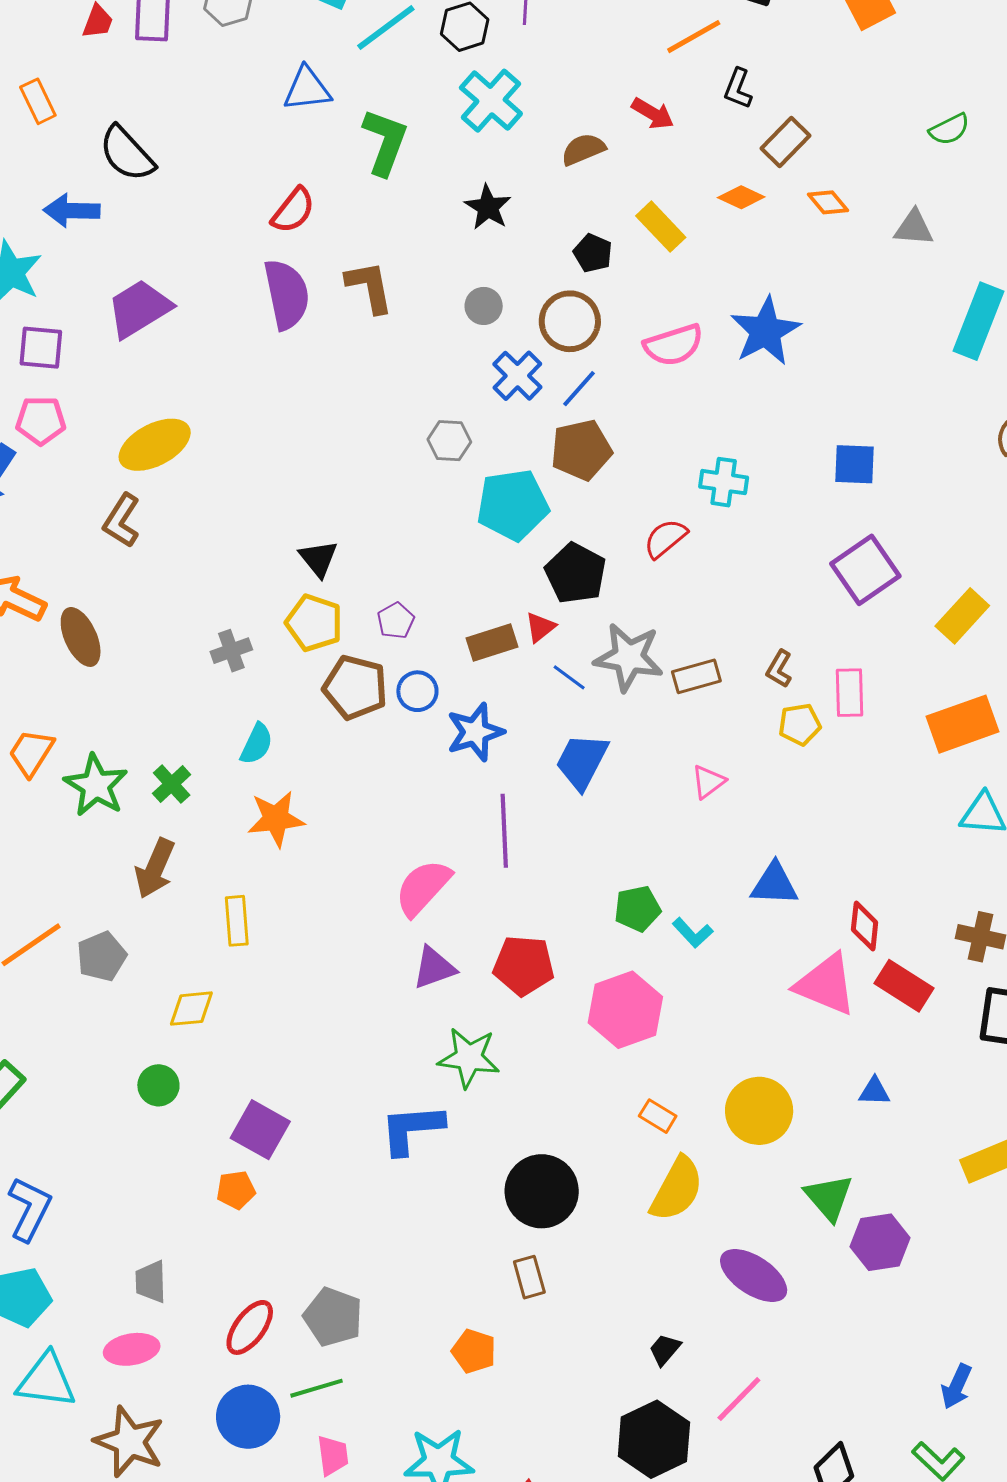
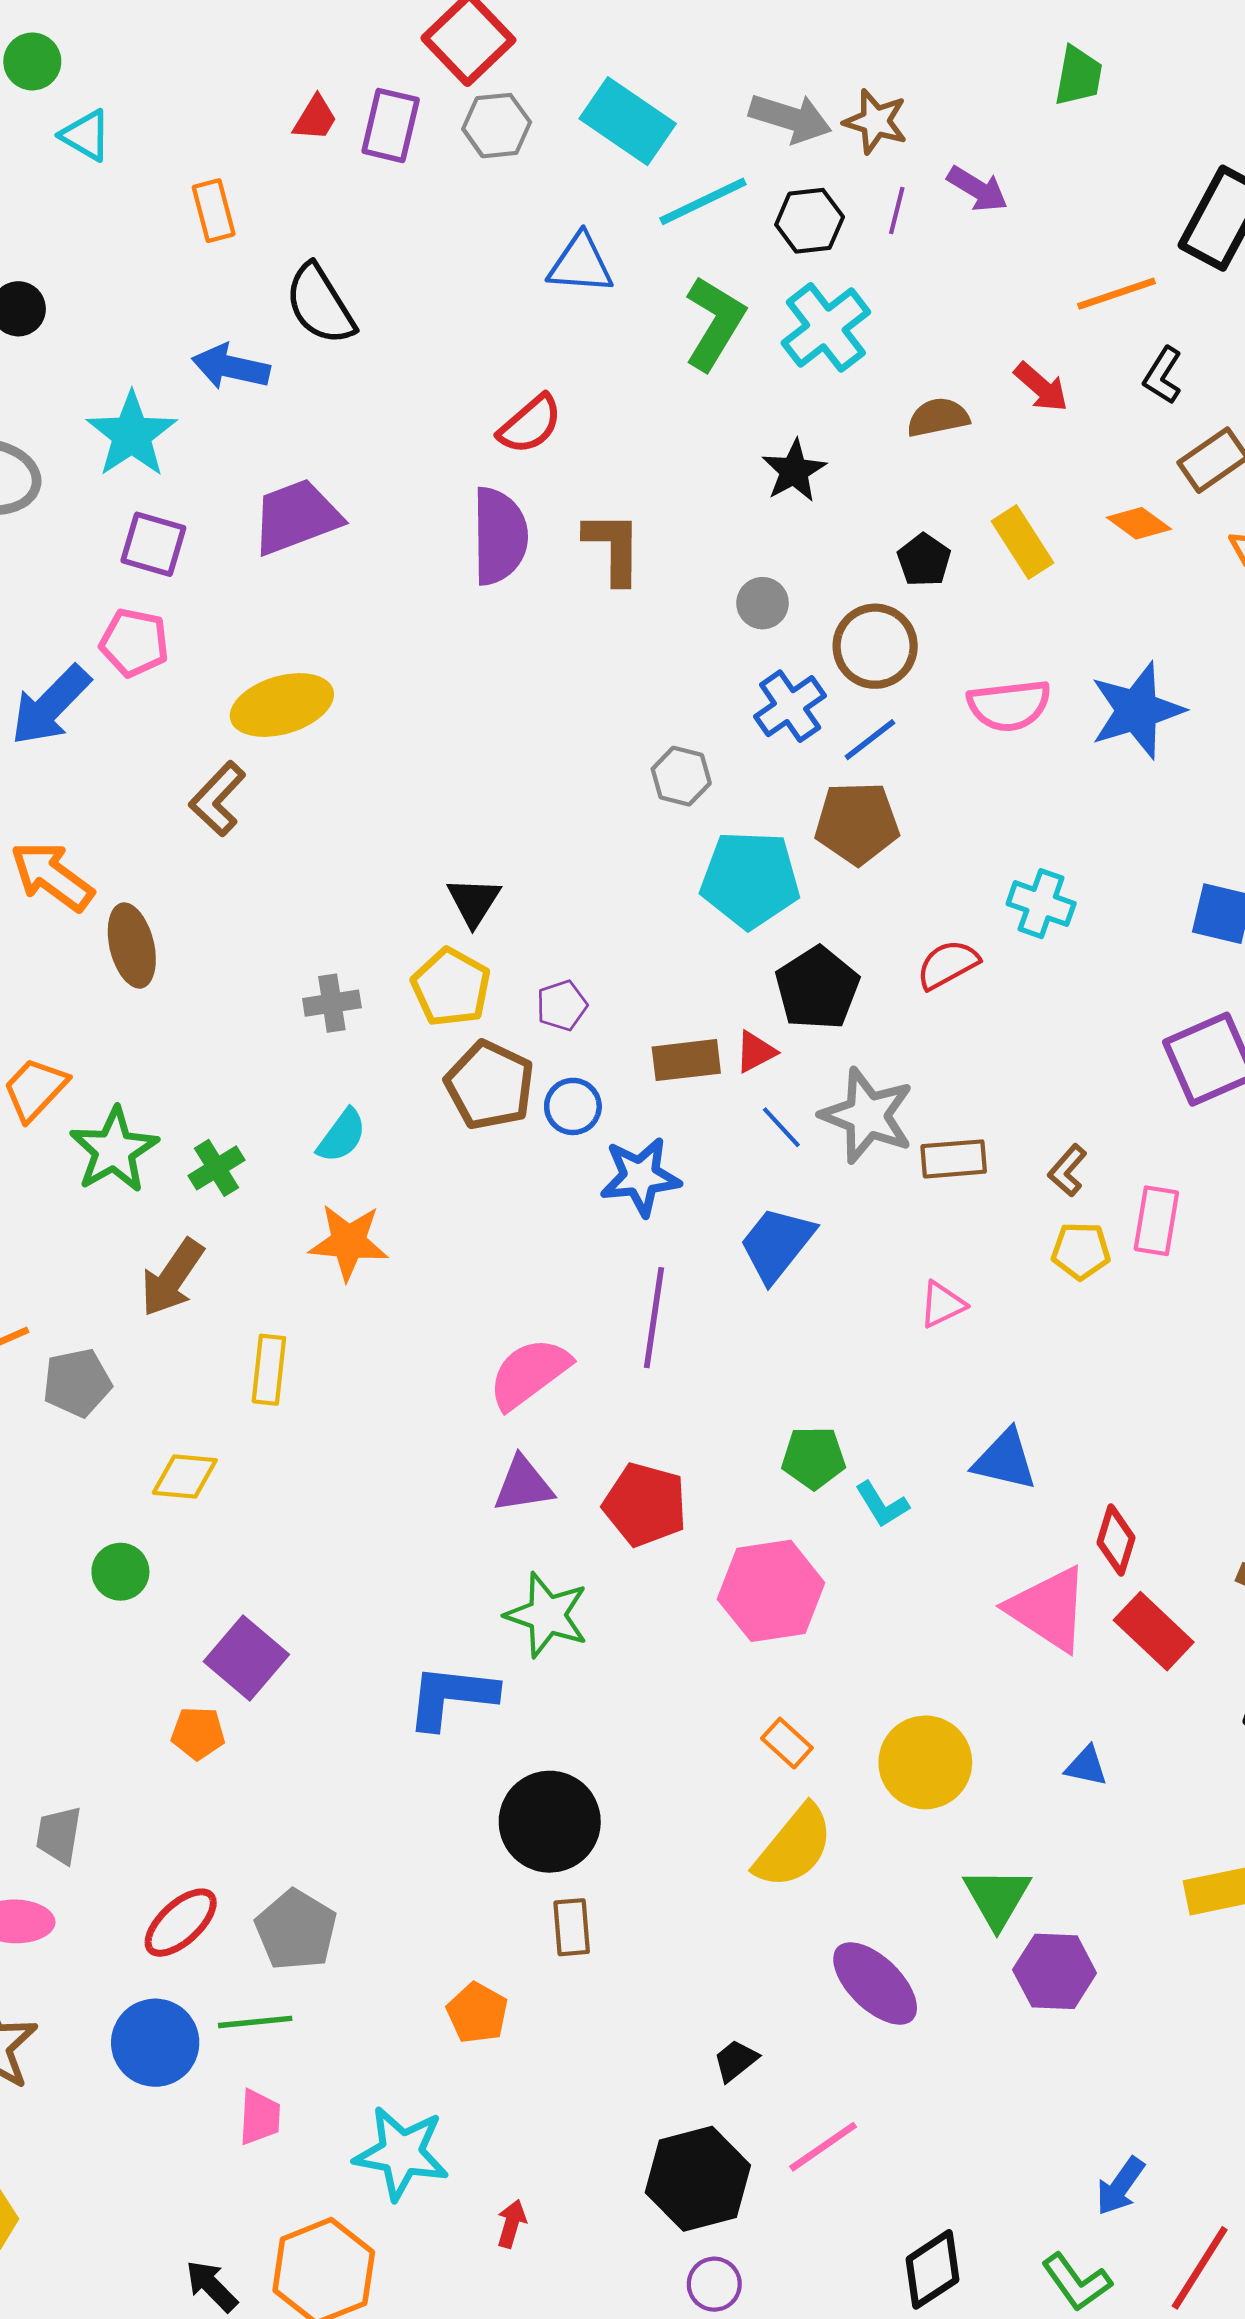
green L-shape: (385, 142) -> (715, 323), moved
black circle: (542, 1191) -> (550, 1822), moved

